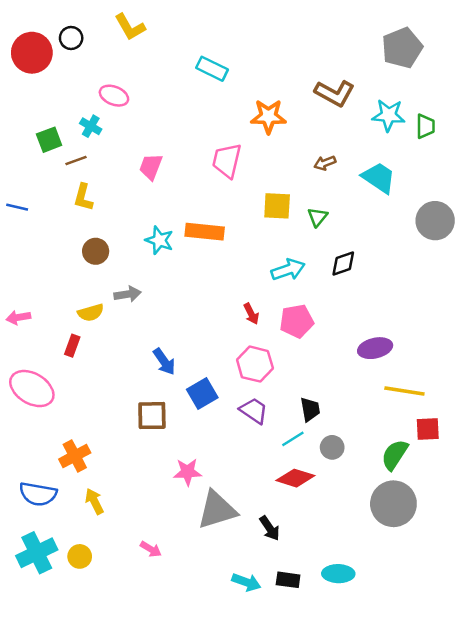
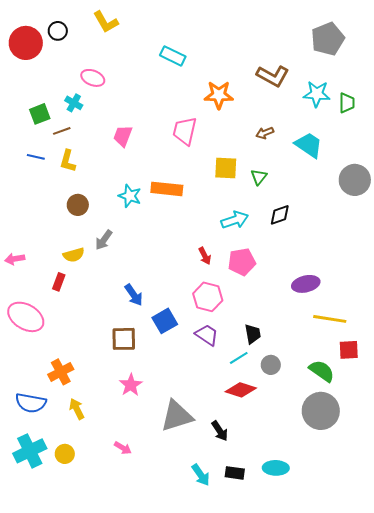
blue line: (17, 207) -> (36, 157), moved
gray arrow: (127, 294) -> (104, 240), turned 135
green semicircle: (395, 455) -> (322, 371), turned 92
pink star: (188, 472) -> (131, 385), moved, turned -30
cyan arrow: (246, 582) -> (201, 475), turned 35

